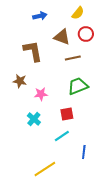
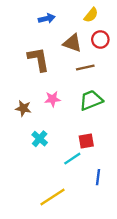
brown star: (20, 81) -> (23, 108), moved
pink star: (41, 94) -> (53, 99), moved
red square: (67, 114) -> (86, 141), moved

